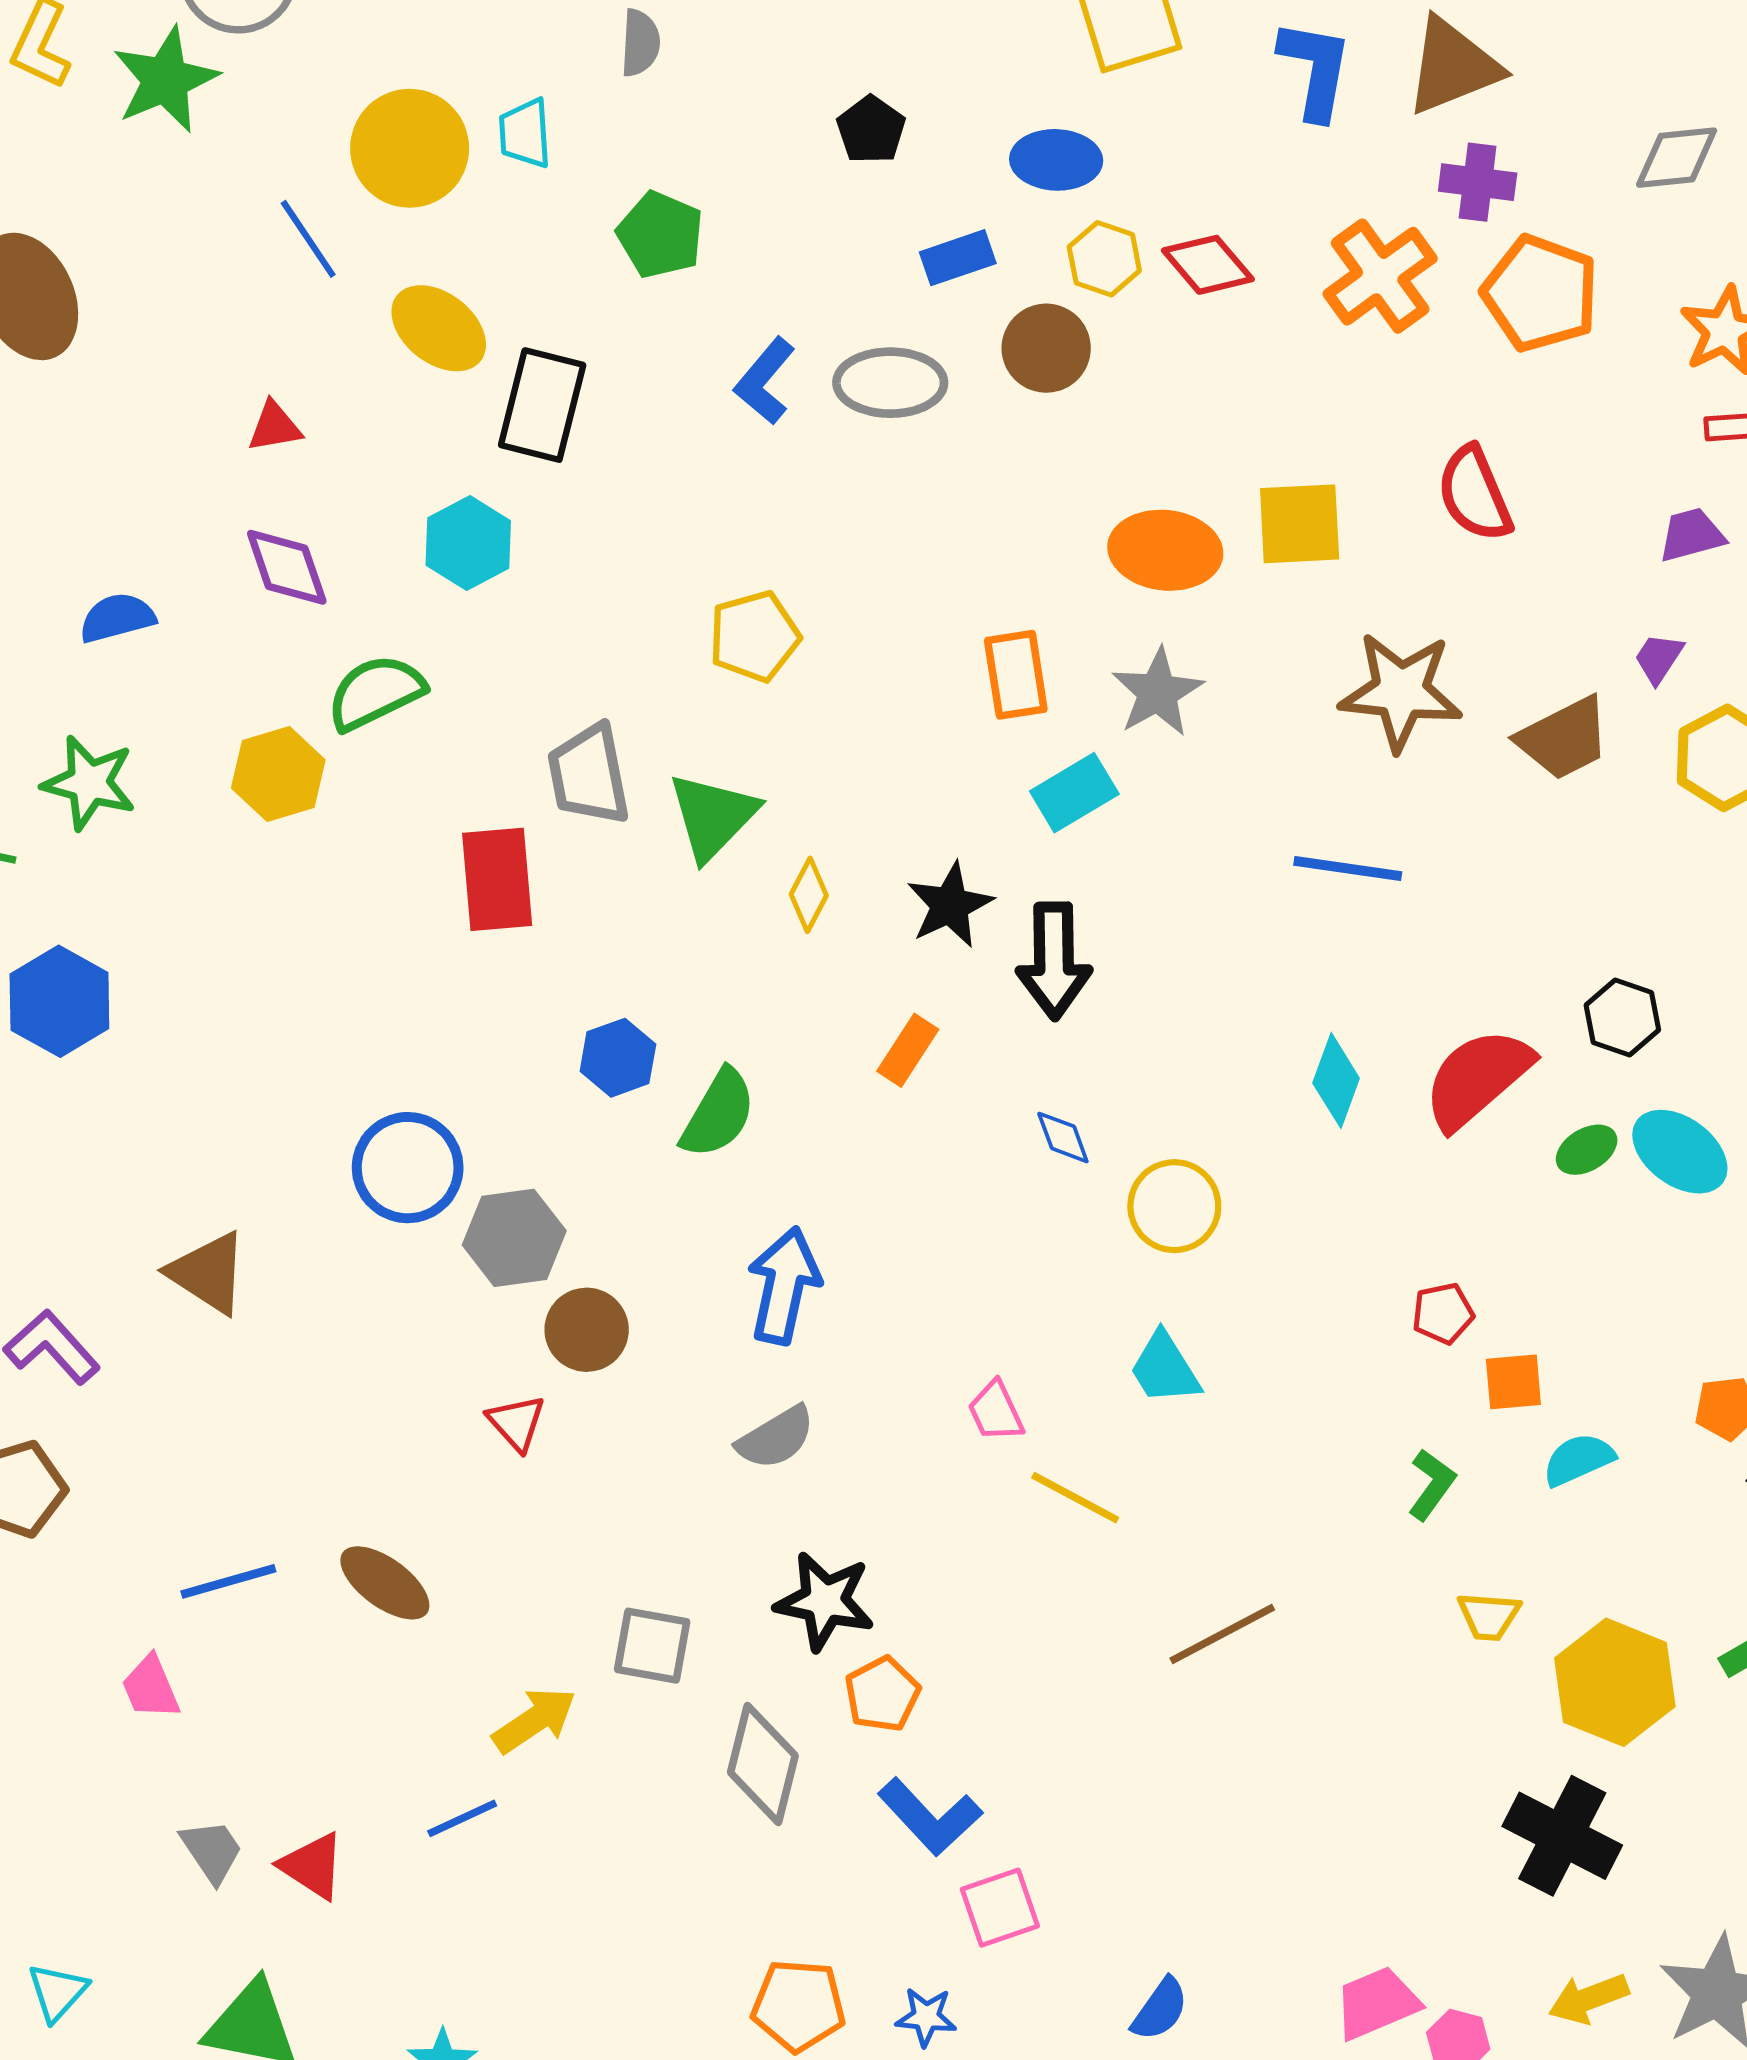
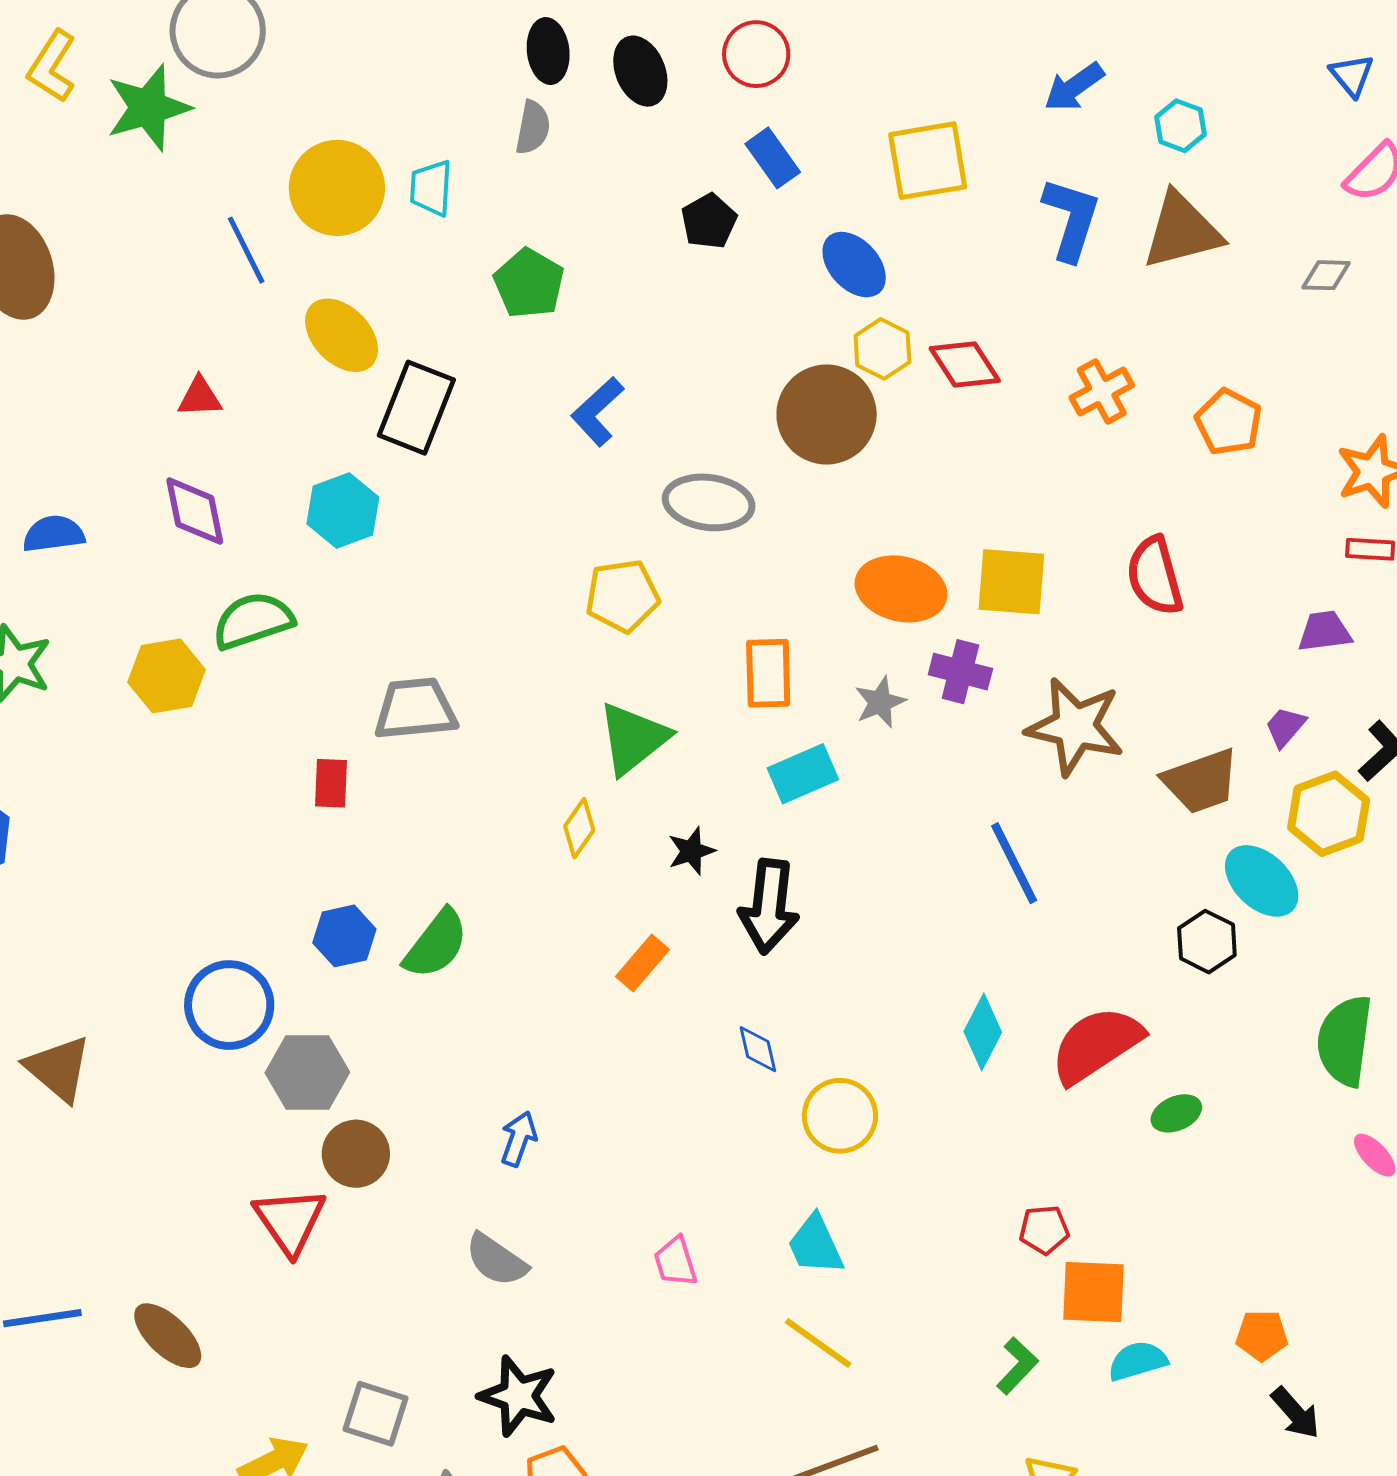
gray diamond: (1677, 158) -> (1326, 275), moved, size x0.7
blue ellipse: (1056, 160) -> (854, 265), turned 38
purple cross: (1478, 182) -> (960, 672), moved
blue rectangle: (958, 258) -> (773, 158), moved, turned 66
orange cross: (1380, 276) -> (1102, 391), size x0.7
orange pentagon: (1540, 293) -> (1229, 422), size x0.7
brown circle: (1046, 348) -> (827, 415), size x1.4
gray ellipse: (890, 383) -> (709, 502), moved
yellow pentagon: (754, 636) -> (622, 596), moved
gray star: (1158, 692) -> (880, 702), size x0.7
gray trapezoid: (589, 775) -> (415, 709), turned 88
green triangle: (713, 816) -> (633, 738), moved
blue line: (1348, 869) -> (1014, 863), turned 48
red rectangle: (497, 879) -> (331, 783), size x0.6
black star: (950, 905) -> (691, 851), size x0.7
black hexagon: (1622, 1018) -> (1207, 942), moved
blue hexagon: (618, 1058) -> (344, 936), moved
green semicircle: (718, 1114) -> (436, 944), moved
cyan ellipse: (1680, 1152) -> (1262, 881), moved
blue arrow: (784, 1286) -> (519, 1139), size x0.6
orange square: (1513, 1382) -> (1094, 1292), size x1.4
red triangle: (516, 1423) -> (290, 1221), size x1.5
gray semicircle: (776, 1438) -> (496, 1260), turned 58
yellow line: (1075, 1498) -> (818, 1343), moved

